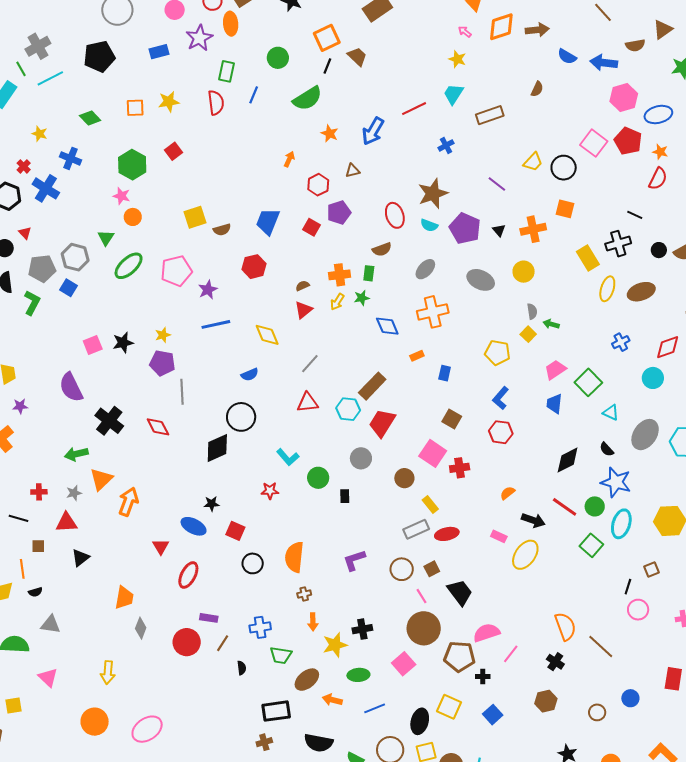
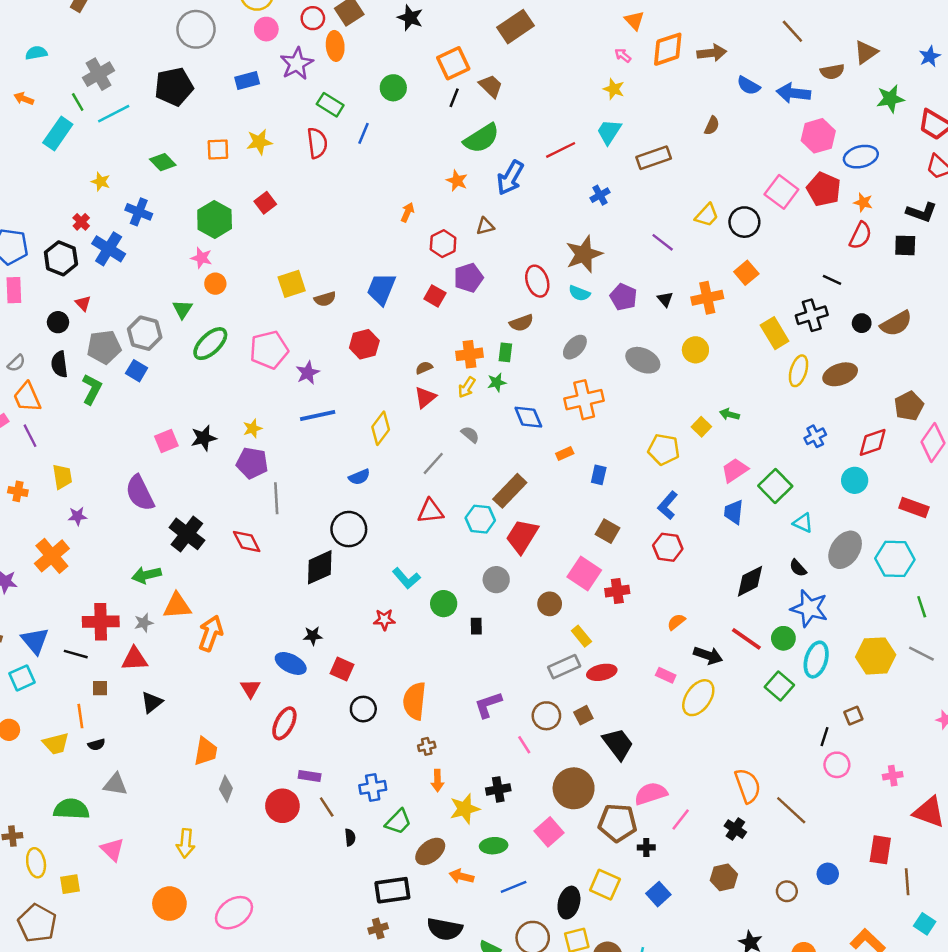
green rectangle: (227, 71) -> (330, 105), turned -70
green semicircle: (308, 98) -> (481, 138), moved
orange square: (565, 209) -> (746, 273), turned 36
purple pentagon: (465, 228) -> (623, 297), size x0.7
gray semicircle: (532, 311) -> (470, 434), moved, turned -42
yellow diamond: (267, 335) -> (381, 428), turned 60
orange triangle: (101, 479) -> (177, 606), turned 40
red cross: (39, 492) -> (101, 622), size x1.8
pink line: (421, 596) -> (524, 745), moved
brown line: (223, 643) -> (327, 807), turned -66
green trapezoid: (281, 655) -> (398, 822), turned -55

